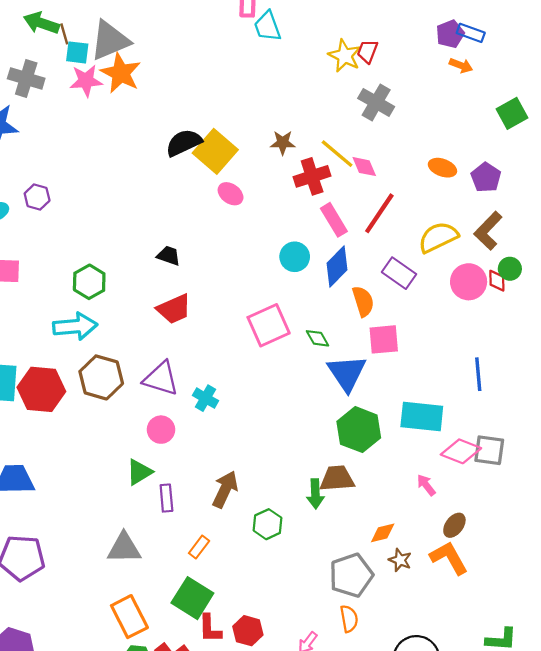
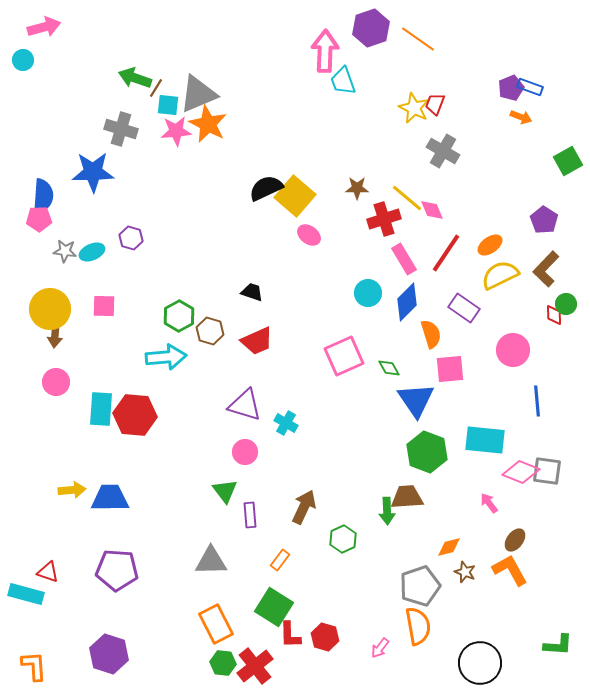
brown line: (64, 34) -> (156, 88), turned 48
orange ellipse: (442, 168) -> (490, 245), moved, turned -55
pink circle: (469, 282) -> (513, 350), moved
brown hexagon: (101, 377) -> (210, 331), moved, size x0.7
green triangle: (139, 472) -> (225, 491), turned -36
orange semicircle: (349, 619) -> (418, 626), size x1.5

